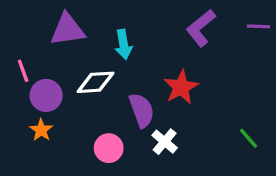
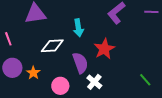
cyan arrow: (123, 44) -> (78, 28), moved
purple circle: (46, 95) -> (12, 68), moved
orange star: (41, 130) -> (33, 73), moved

